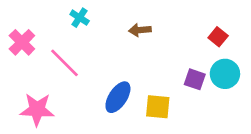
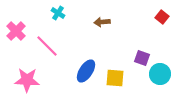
red square: (218, 37) -> (162, 17), moved
cyan circle: (225, 74) -> (160, 74), moved

